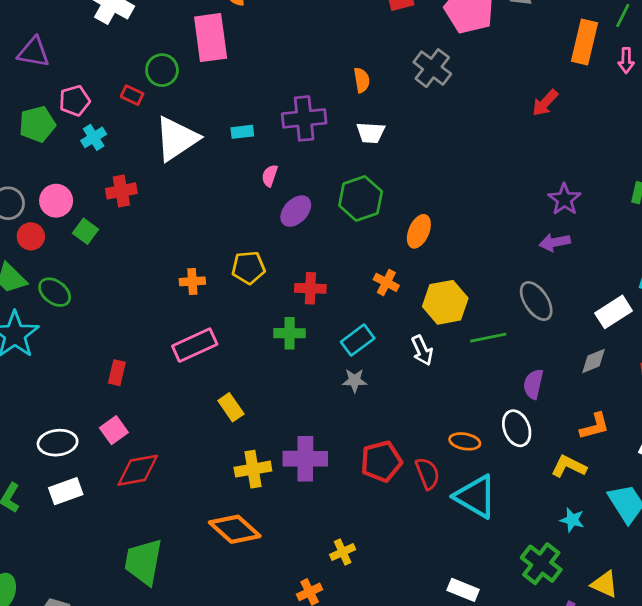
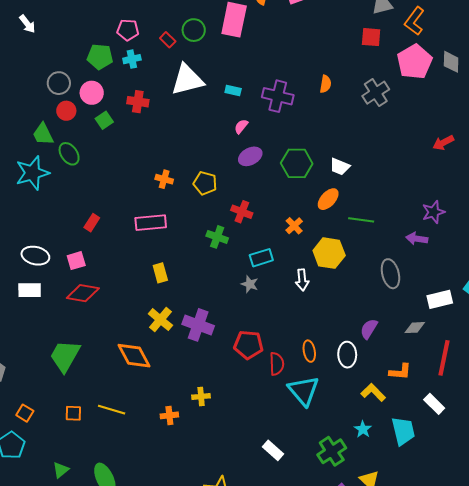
green pentagon: (37, 124) -> (100, 57), moved
white trapezoid: (371, 133) -> (340, 167), moved
green line: (488, 338) -> (361, 220), moved
orange ellipse: (465, 441) -> (309, 351), turned 50
yellow cross: (253, 469) -> (160, 320), turned 30

